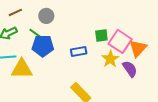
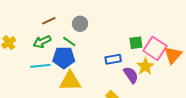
blue pentagon: (43, 46) -> (64, 58), moved
yellow triangle: (22, 69) -> (70, 81), moved
purple semicircle: (130, 69) -> (131, 75), moved

